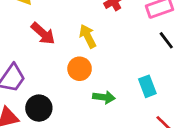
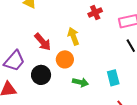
red arrow: (43, 33) -> (43, 42), moved
black circle: (39, 108) -> (41, 75), moved

